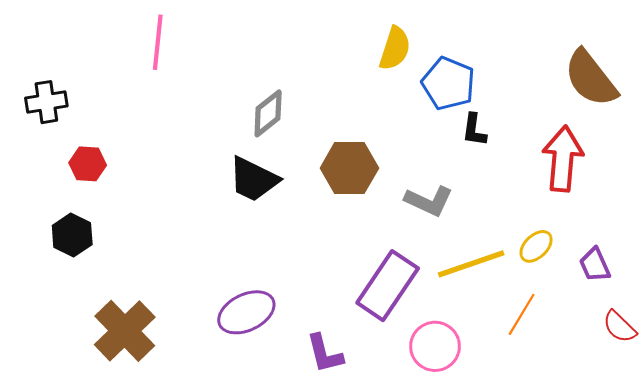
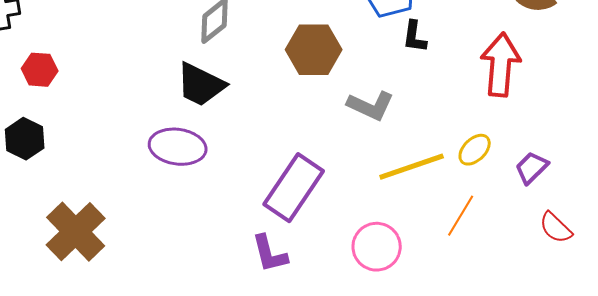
brown hexagon: (349, 168) -> (314, 50), moved
purple trapezoid: (595, 265) -> (532, 168), turned 69
purple rectangle: (388, 286) -> (294, 188), moved
purple ellipse: (246, 312) -> (178, 147), moved, turned 34

